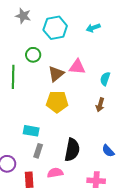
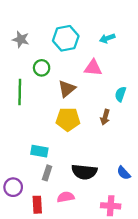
gray star: (23, 16) -> (21, 39), moved
pink triangle: (77, 67) -> (93, 68), moved
brown arrow: (100, 105) -> (105, 117), moved
black semicircle: (72, 150) -> (84, 172), turned 85

